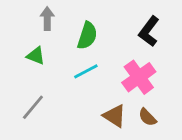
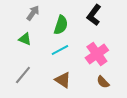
gray arrow: (47, 18) -> (33, 13), turned 35
black L-shape: (149, 31) -> (94, 15), moved
brown triangle: (115, 116) -> (63, 80), moved

